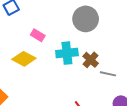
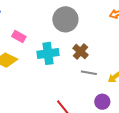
brown cross: (91, 60) -> (81, 52), moved

